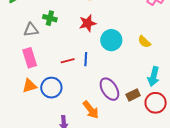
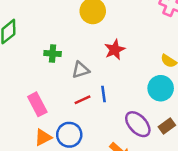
red star: (88, 23) -> (115, 50), moved
gray triangle: (31, 30) -> (81, 70), moved
cyan circle: (111, 40) -> (161, 88), moved

